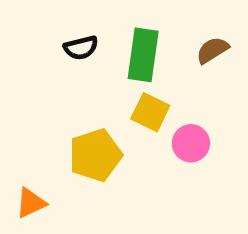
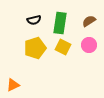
pink circle: (191, 143) -> (89, 45), moved
yellow pentagon: (95, 155) -> (35, 48), moved

